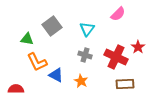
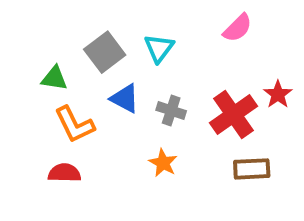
cyan triangle: (87, 29) -> (159, 48), moved
red cross: (116, 57) -> (234, 115), turned 30
blue triangle: (56, 75) -> (125, 98), moved
red semicircle: (16, 89) -> (64, 173), moved

